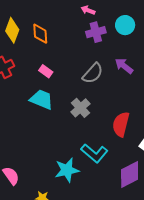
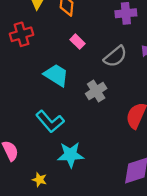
pink rectangle: (46, 71) -> (78, 42), moved
cyan L-shape: (94, 153) -> (50, 121), moved

